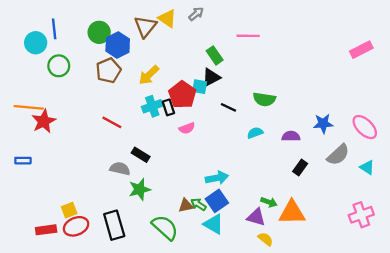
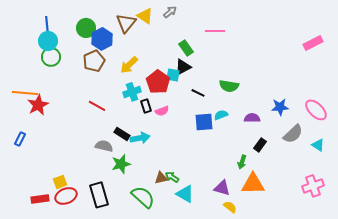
cyan circle: (36, 43) -> (48, 41), moved
black rectangle: (168, 107) -> (146, 106), moved
blue rectangle: (23, 161) -> (20, 139), turned -64
cyan arrow: (217, 178) -> (140, 138), moved
blue square: (217, 201) -> (204, 122), moved, turned 30
green arrow: (269, 202) -> (242, 162), moved, turned 88

